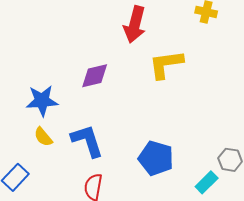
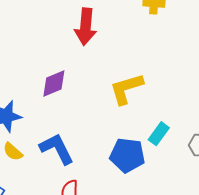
yellow L-shape: (166, 64) -> (126, 89), moved
cyan rectangle: (207, 182) -> (159, 134), moved

